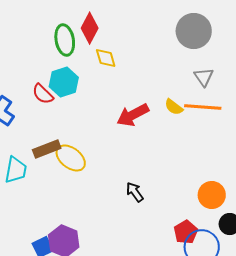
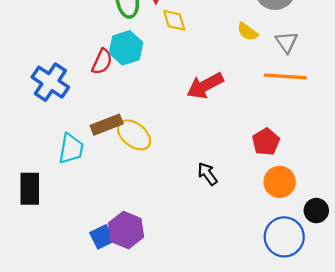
red semicircle: (43, 94) -> (102, 62), turned -110
yellow semicircle: (174, 107) -> (248, 32), moved
orange circle: (212, 195) -> (280, 182), moved
red pentagon: (186, 232) -> (266, 142), moved

